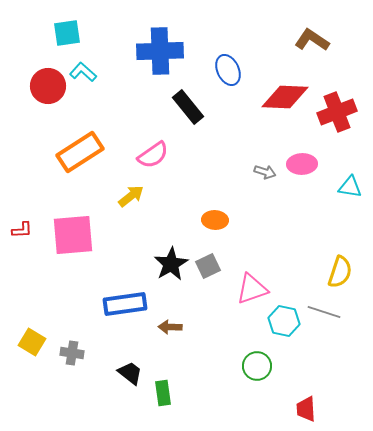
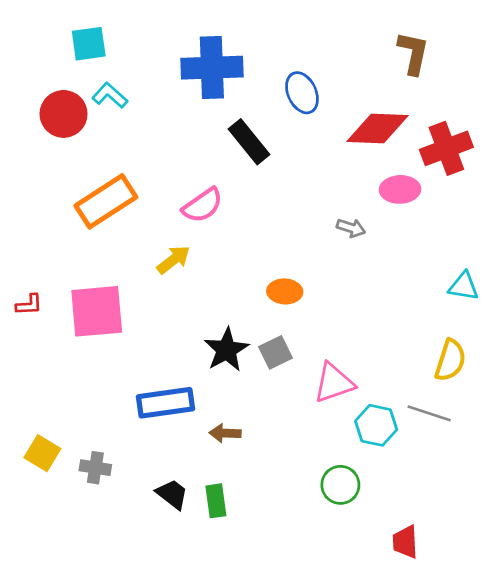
brown L-shape: (312, 40) -> (413, 53), turned 68
pink ellipse: (302, 164) -> (400, 189), moved
cyan triangle: (350, 187) -> (464, 286), moved
green rectangle: (163, 393) -> (216, 501), moved

